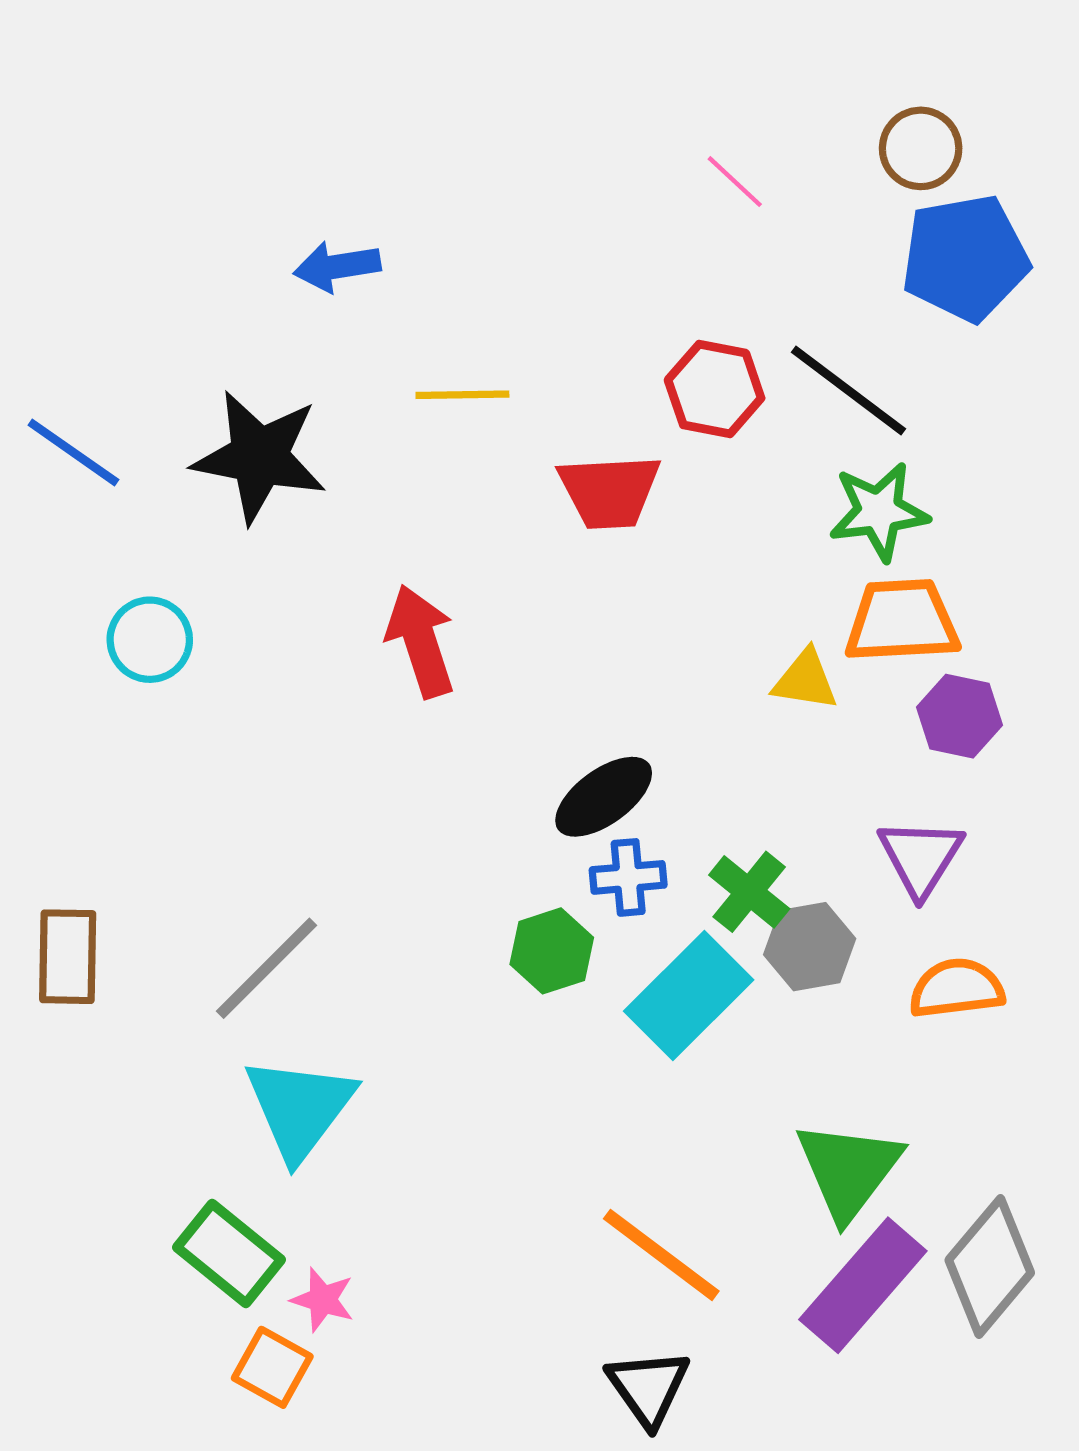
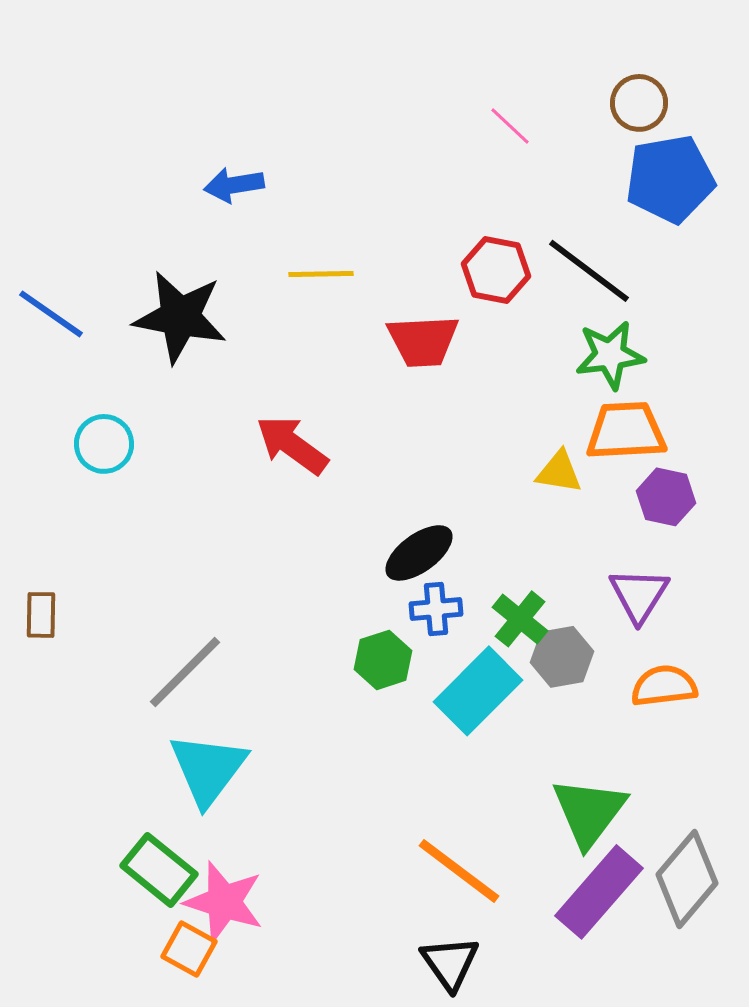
red arrow: (421, 641) -> (292, 445), turned -36
brown rectangle: (68, 957) -> (41, 615), moved, size x0.7
pink star: (323, 1300) -> (224, 902), size x1.8

